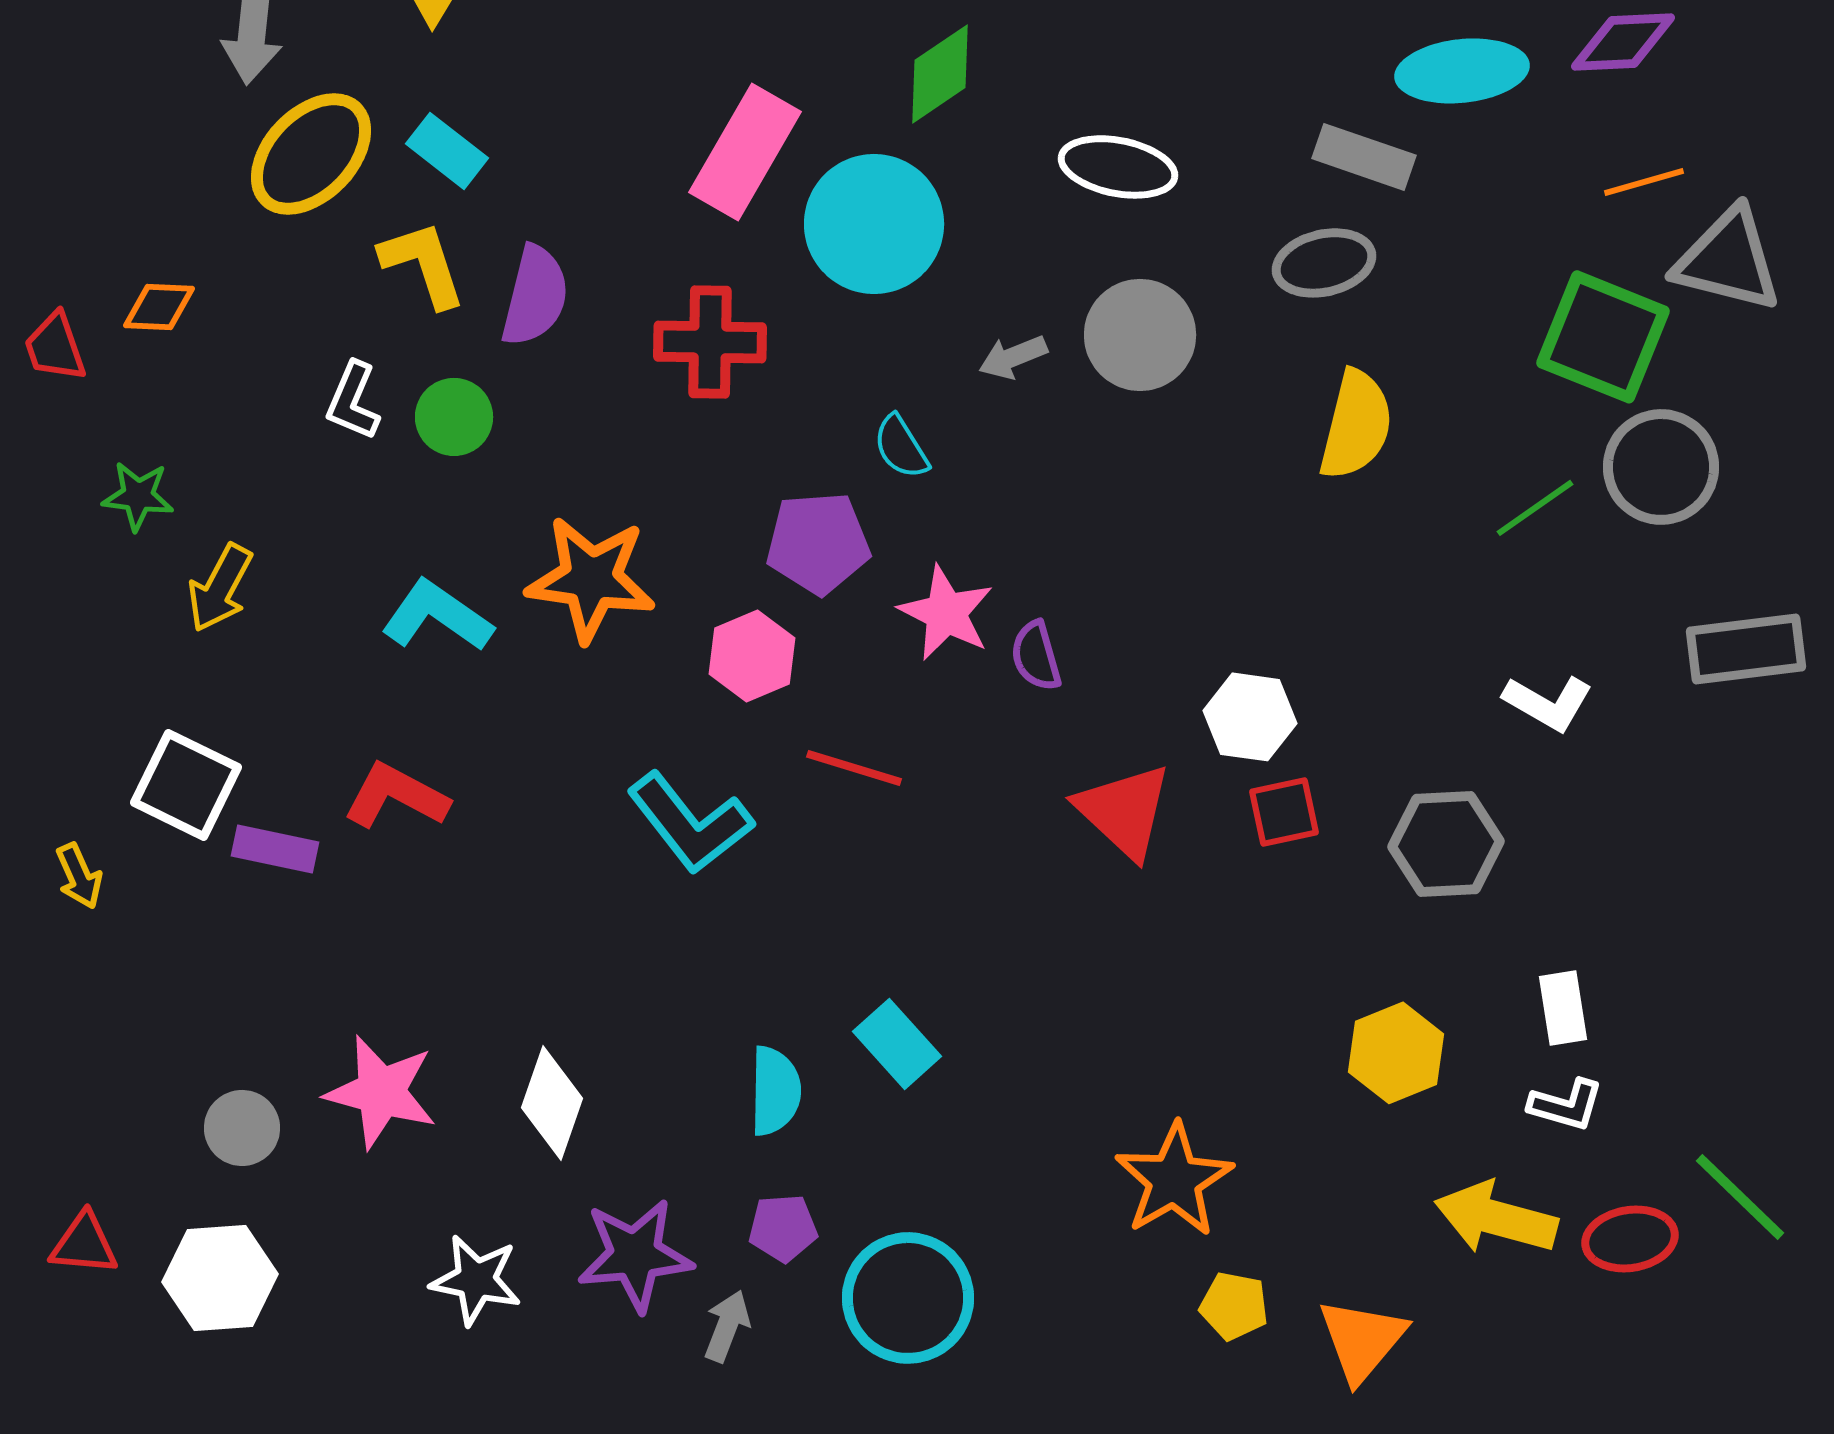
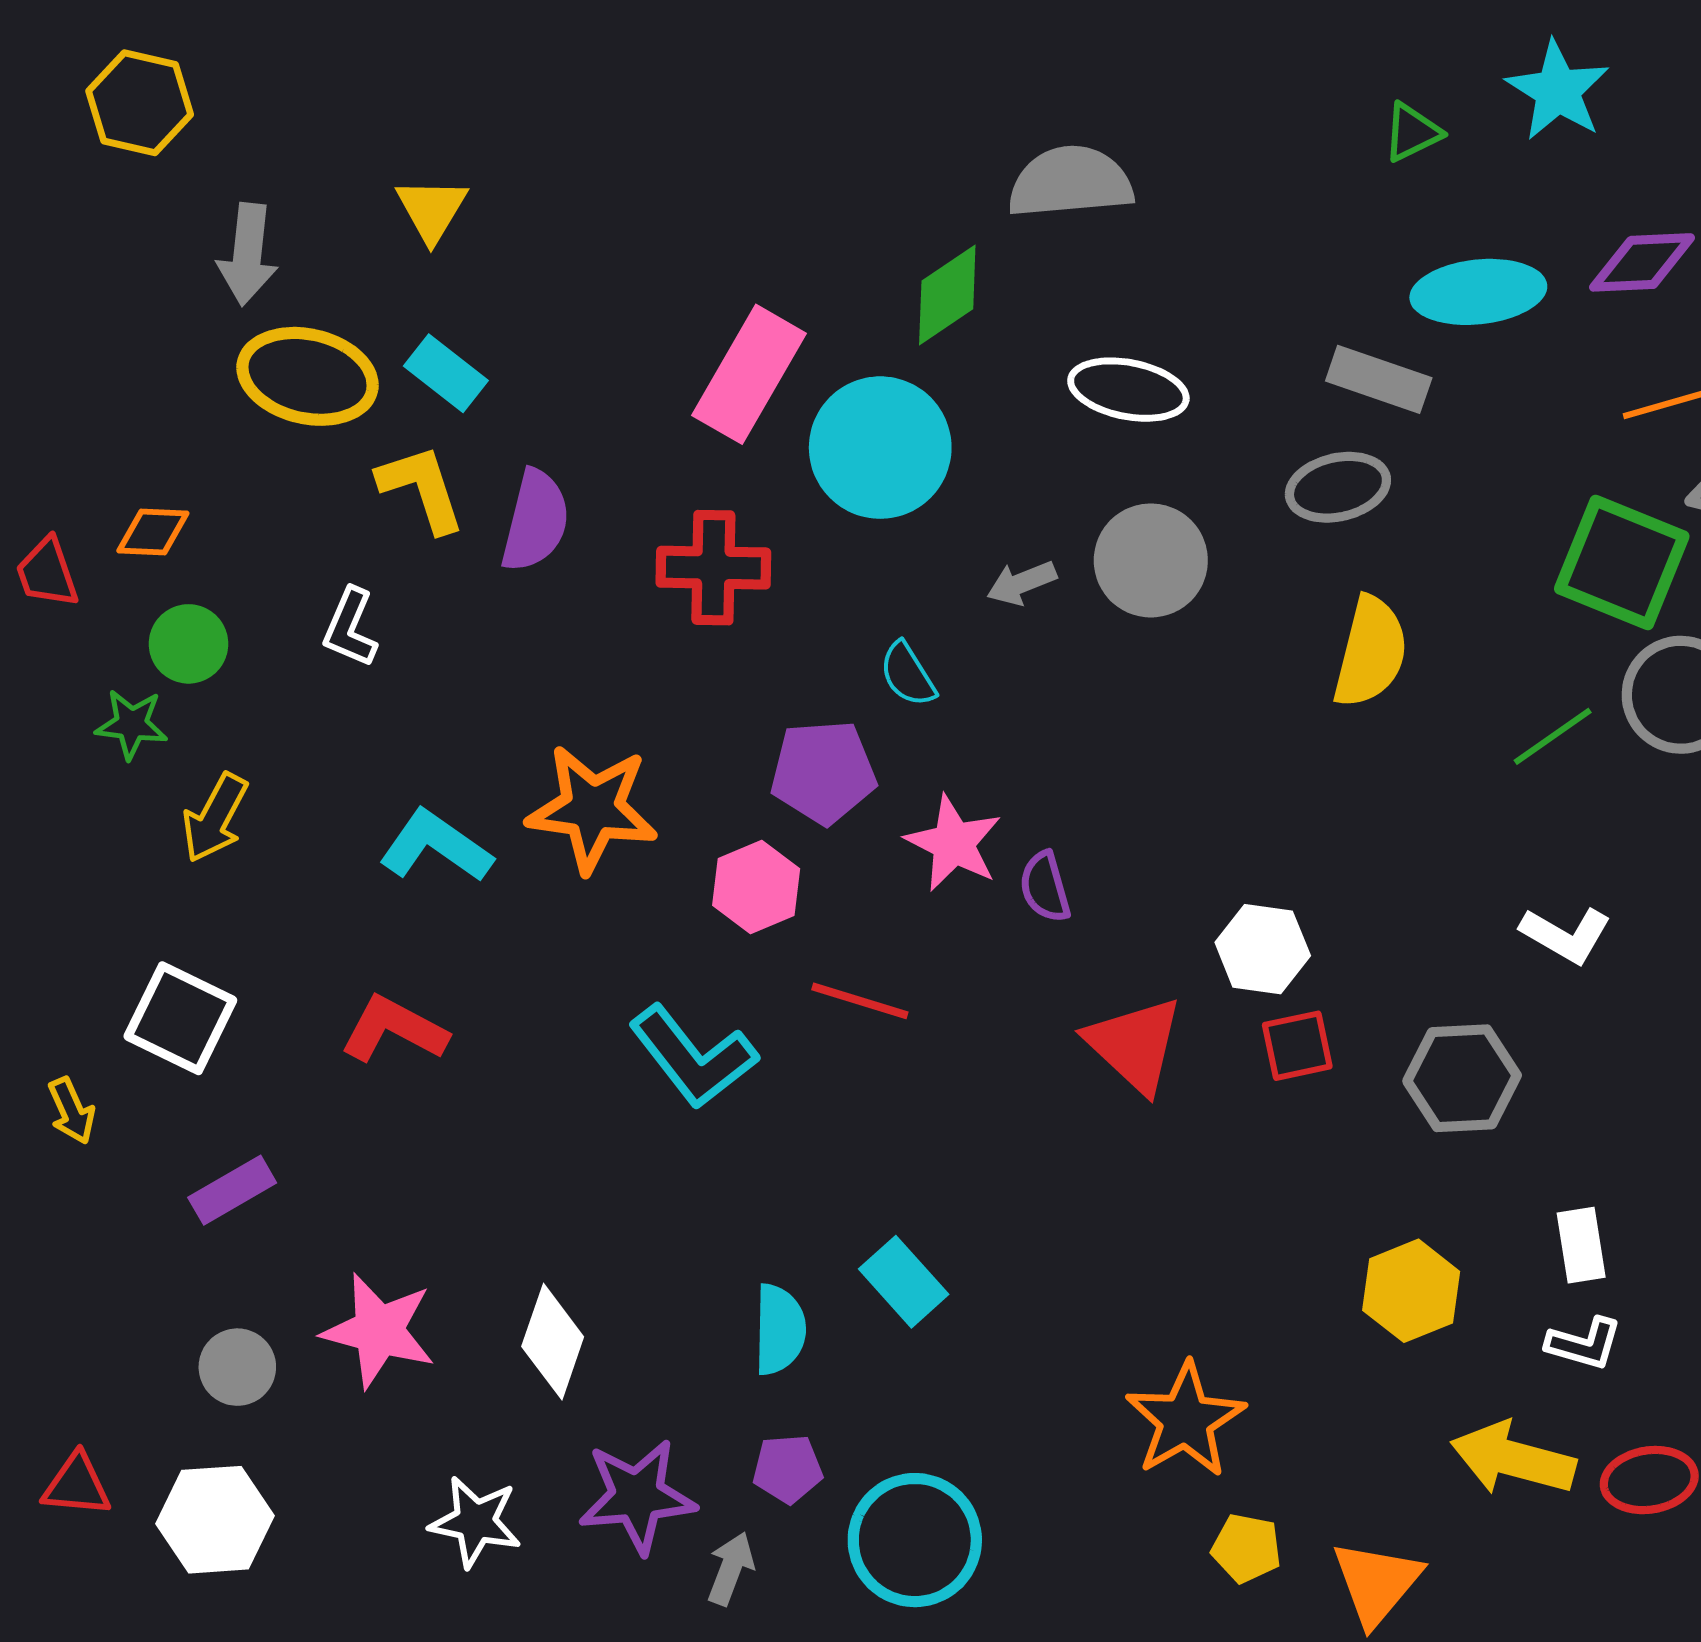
yellow ellipse: (311, 154) -> (308, 376), turned 59
green circle: (454, 417) -> (189, 644), moved
purple rectangle: (275, 849) -> (232, 1190), moved, turned -42

